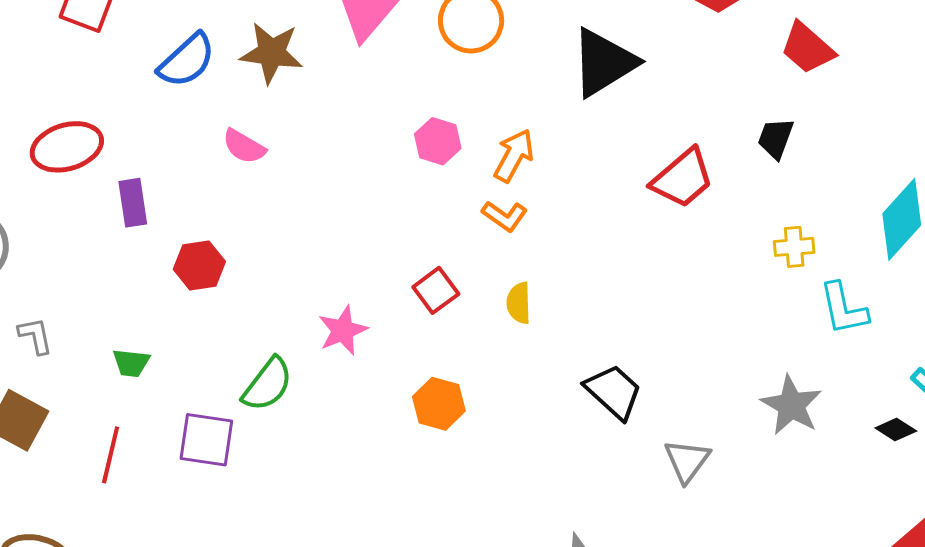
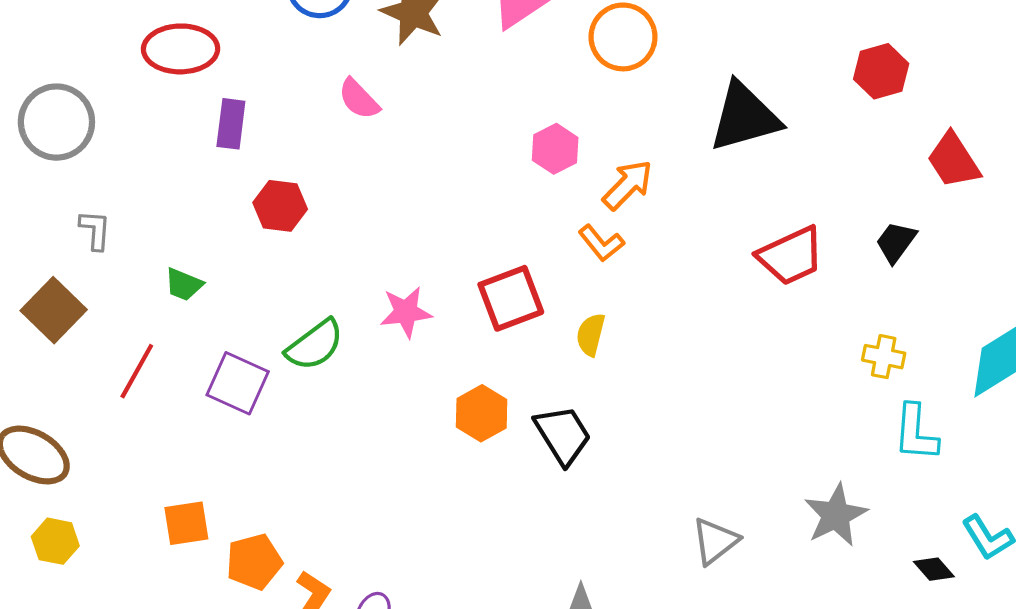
red square: (436, 290) -> (511, 298), size x1.4
black trapezoid: (614, 392) -> (563, 435), moved

